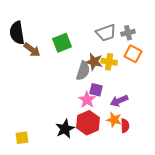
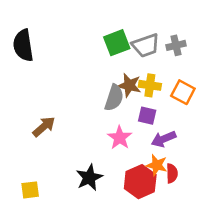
green square: (62, 43) -> (117, 43), moved
brown arrow: (32, 50) -> (44, 127), moved, turned -78
orange square: (133, 54) -> (183, 92), moved
purple square: (96, 90) -> (147, 116), moved
red hexagon: (88, 123) -> (140, 182), moved

